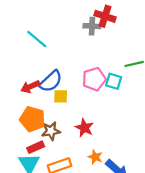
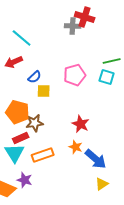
blue semicircle: (51, 81) -> (35, 77), size x0.6
cyan square: (114, 81) -> (107, 77), moved
red arrow: (30, 87) -> (14, 62), moved
red star: (84, 128) -> (81, 124), moved

